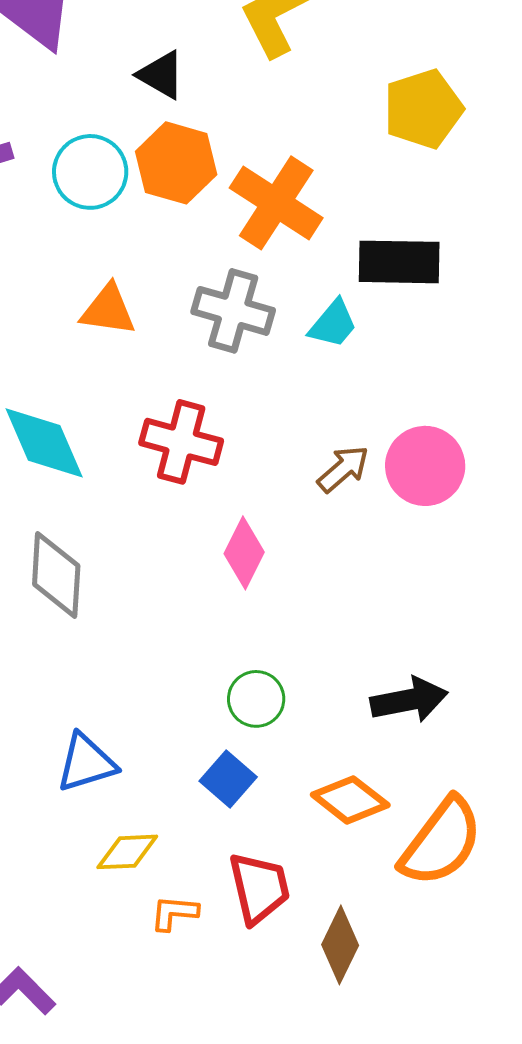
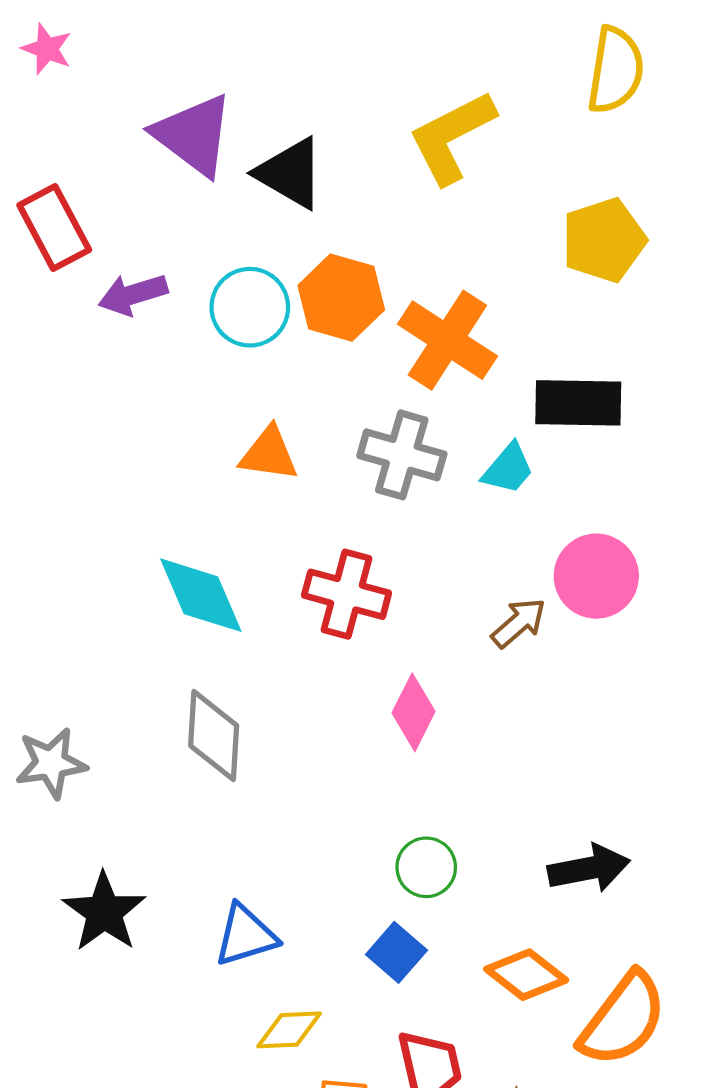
black triangle: (161, 75) -> (290, 173), moved, size x1.4
pink circle: (425, 466) -> (596, 576), moved

